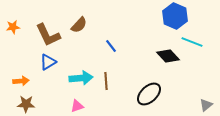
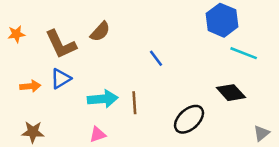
blue line: (111, 46) -> (156, 58), moved
black diamond: (168, 56) -> (231, 93), moved
orange arrow: (21, 81) -> (30, 86), moved

